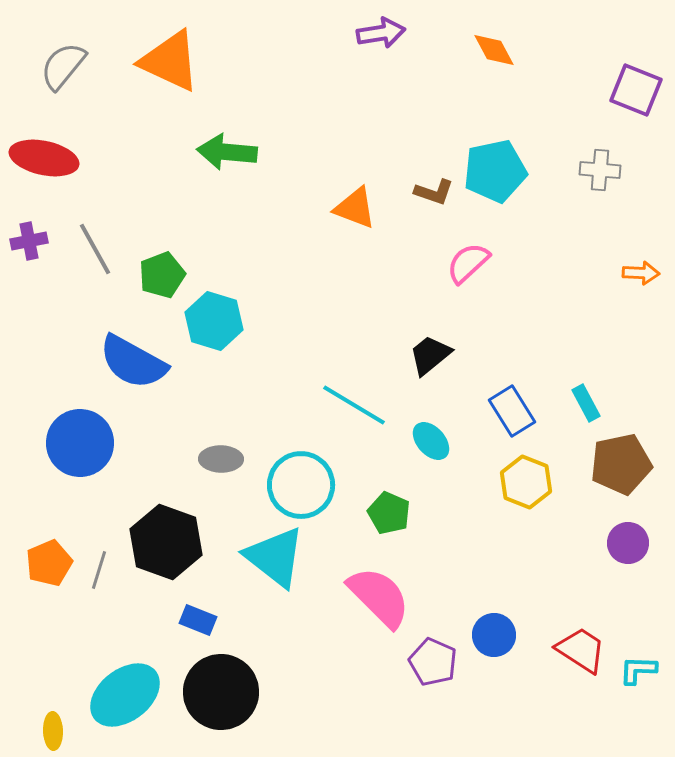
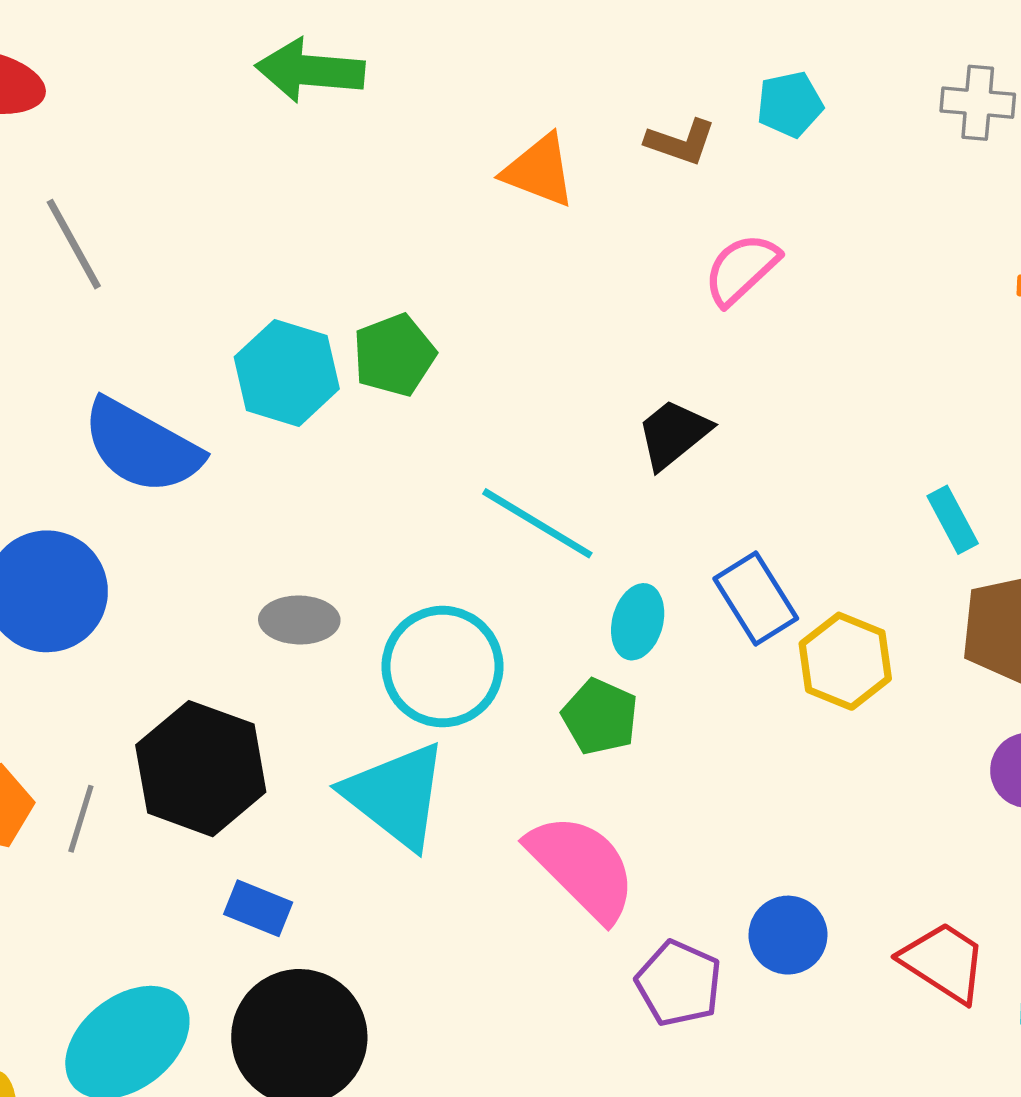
cyan pentagon: (495, 171) -> (790, 104), size x0.6
green pentagon: (162, 275) -> (394, 355), moved
blue rectangle: (512, 411) -> (756, 599), moved
cyan ellipse: (431, 441) -> (638, 622), moved, turned 57

